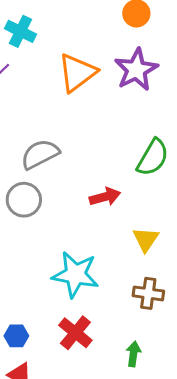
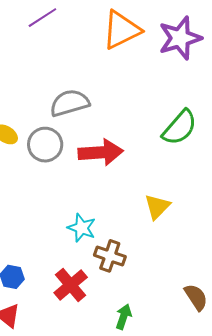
red arrow: (105, 197) -> (101, 152), moved, size x1.4
cyan star: (75, 275) -> (82, 228), size x0.6
brown cross: (148, 293) -> (110, 256), moved

